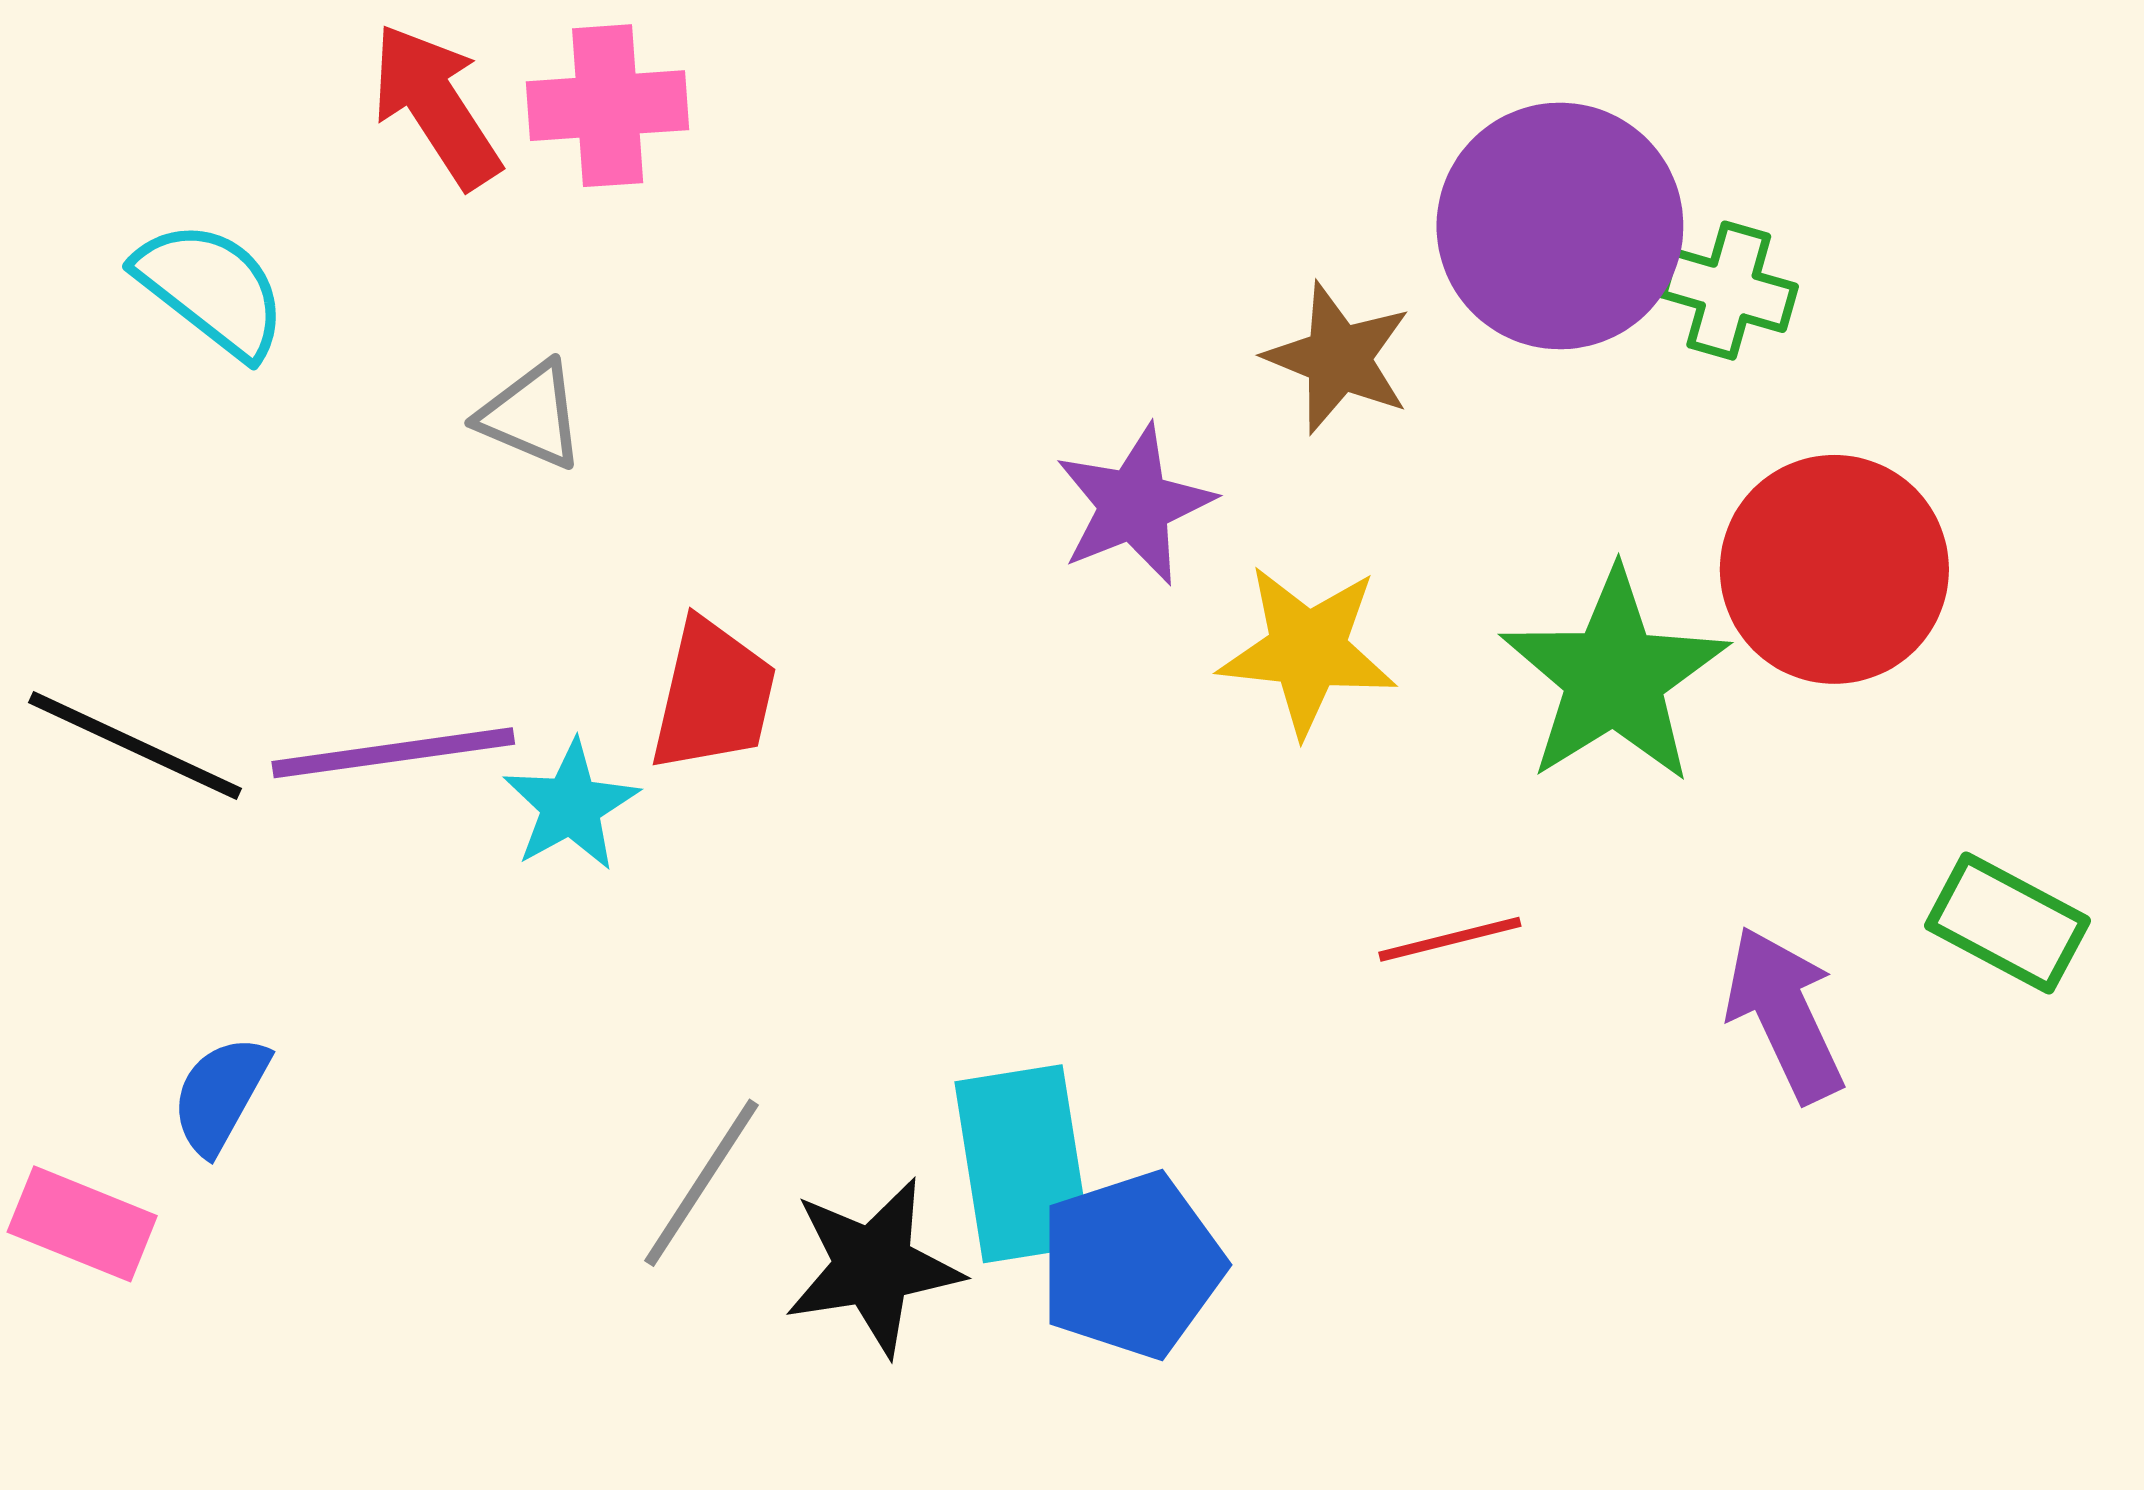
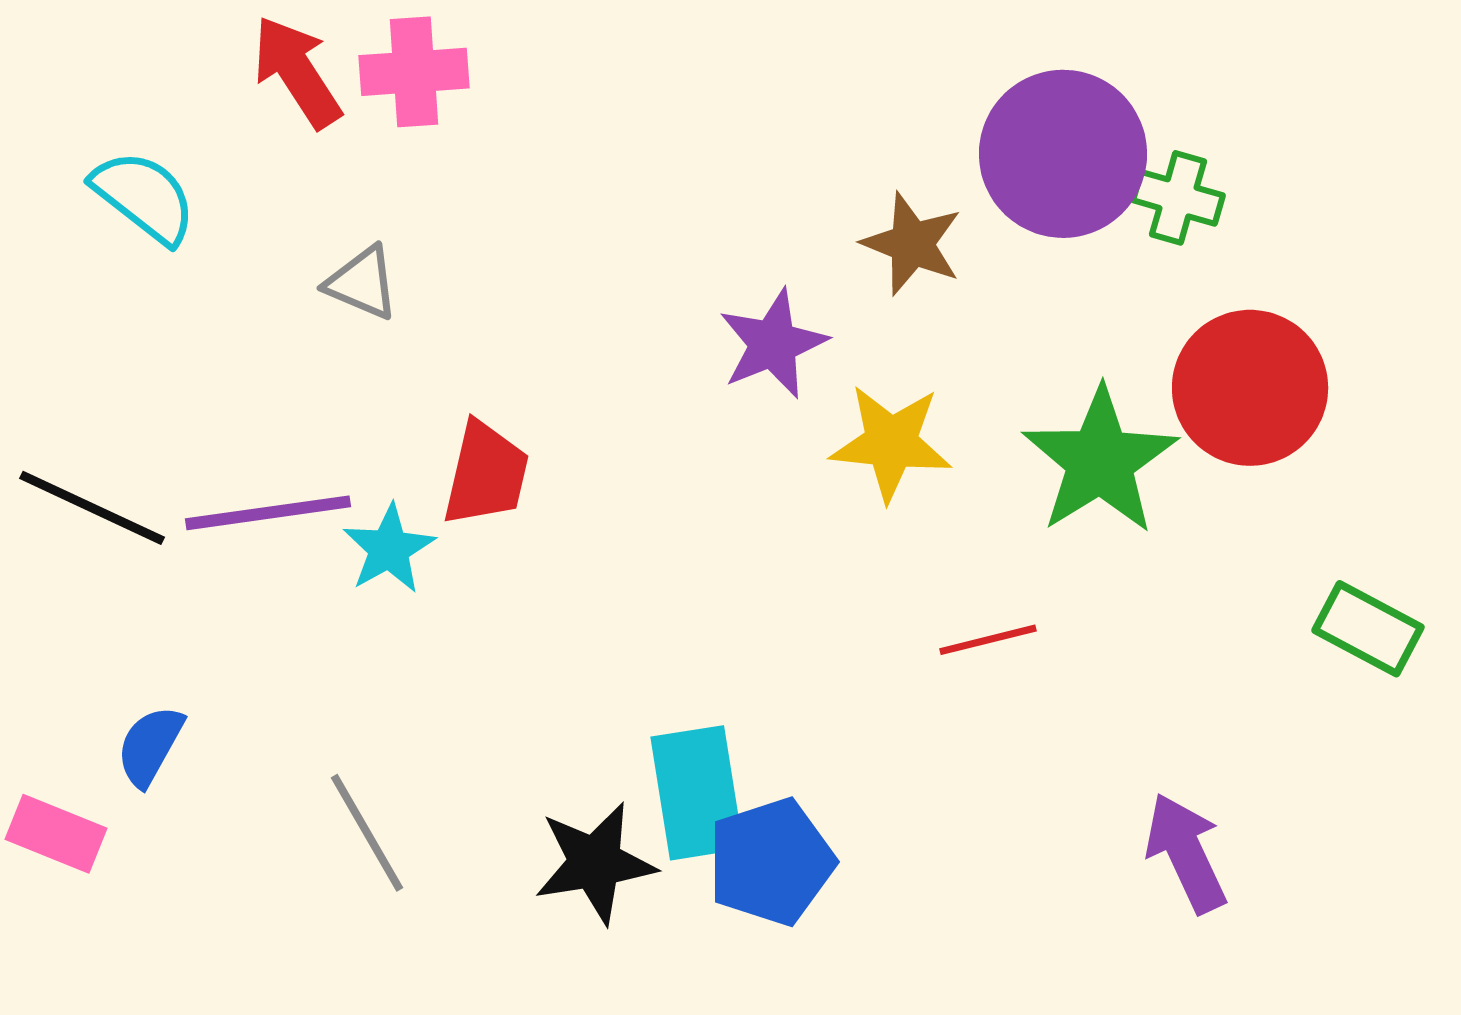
purple arrow: (1784, 1014) -> (1186, 853), moved
gray line: (701, 1183) -> (367, 833), moved, turned -63

